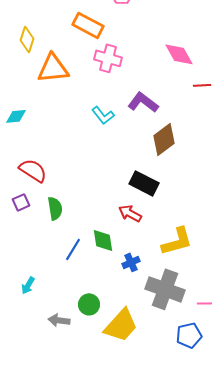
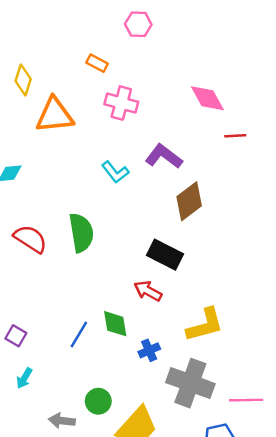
orange rectangle: (88, 25) -> (97, 63), size x0.6
purple square: (21, 202) -> (16, 336), moved, turned -36
green semicircle: (55, 208) -> (81, 233), moved, size x1.4

